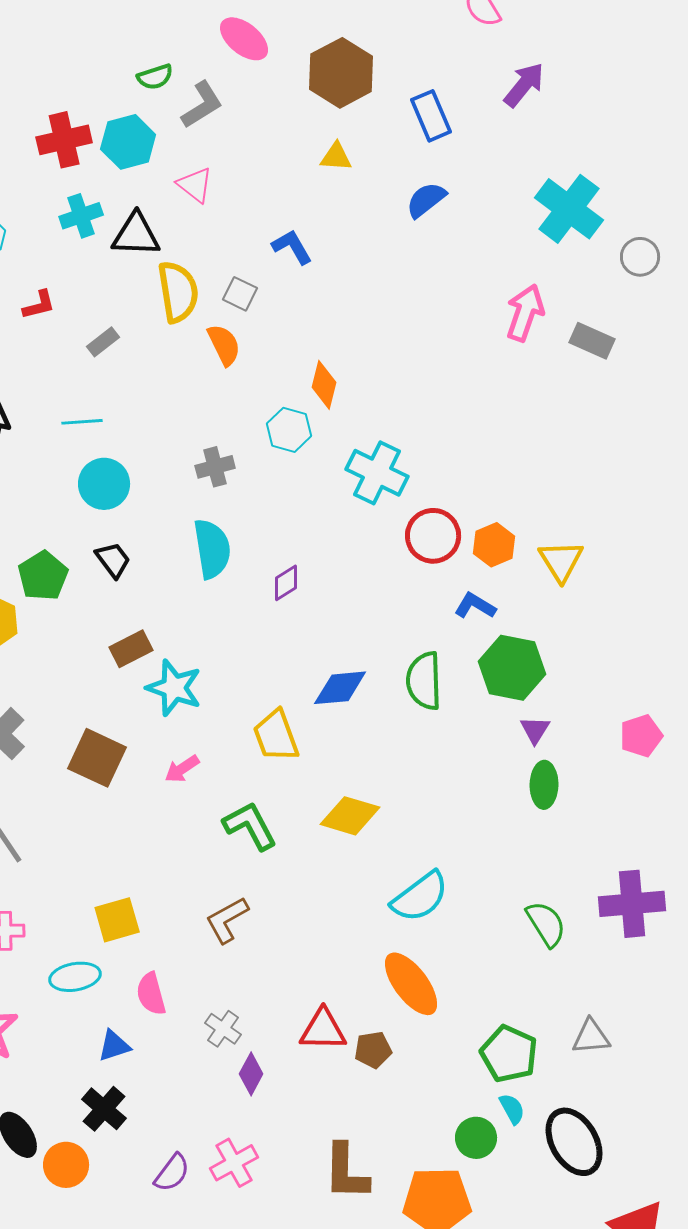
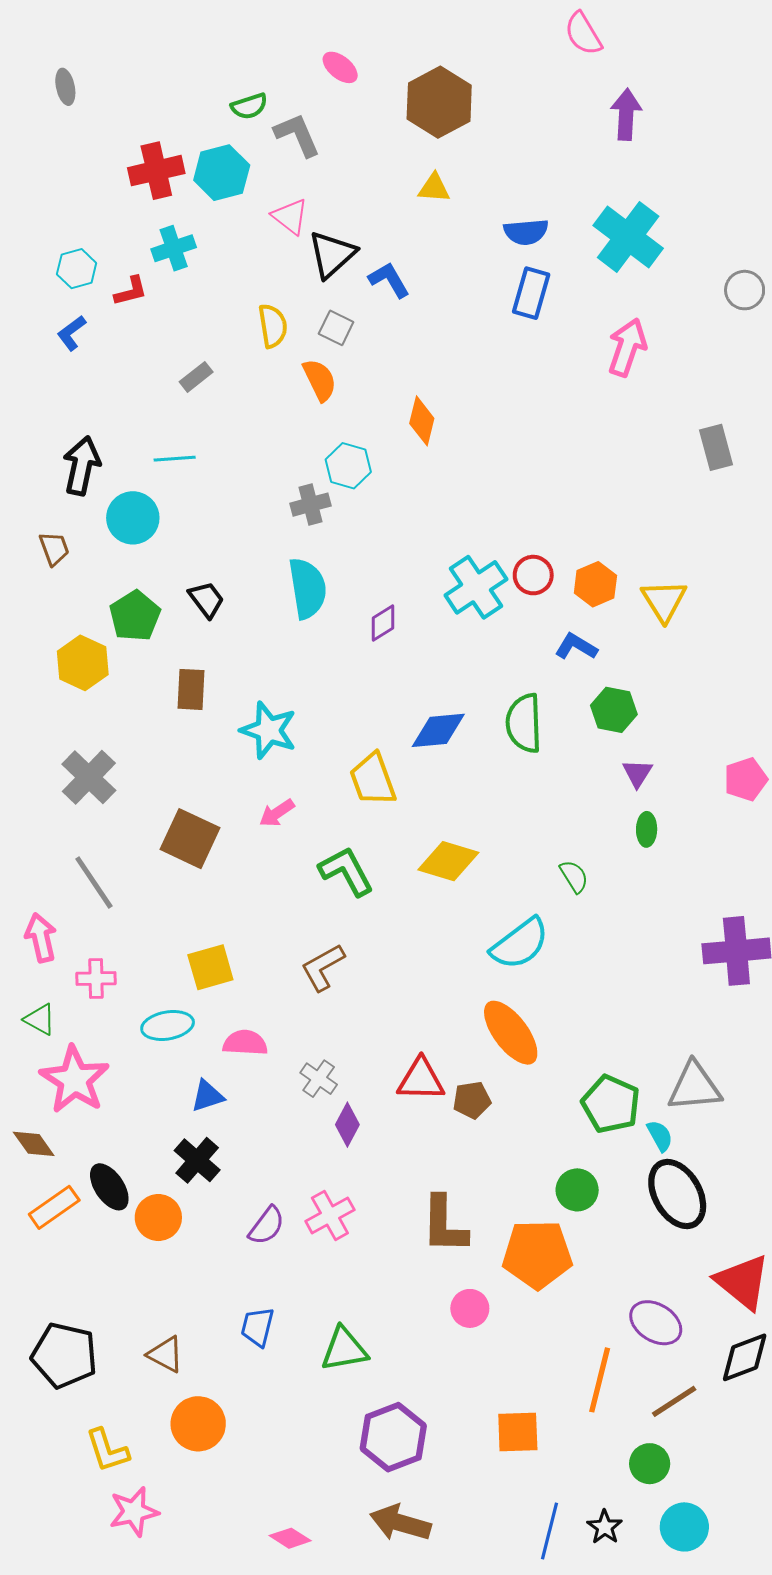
pink ellipse: (244, 39) -> (340, 67), size x0.7
purple arrow: (524, 85) -> (626, 114), turned -36
gray L-shape: (202, 105) -> (297, 135), turned -81
blue rectangle: (431, 116) -> (531, 293), moved, turned 39
blue semicircle: (426, 200) -> (526, 232), turned -147
cyan cross: (569, 209) -> (628, 237), moved
black triangle: (136, 235) -> (332, 254), moved, turned -44
yellow semicircle: (178, 292) -> (273, 326), size x0.7
red L-shape: (39, 305) -> (131, 291), moved
gray rectangle: (592, 341) -> (716, 447), moved, turned 51
cyan hexagon: (289, 430) -> (348, 466), moved
cyan cross: (377, 473) -> (476, 587), moved, turned 30
cyan circle: (104, 484) -> (133, 518), moved
red circle: (433, 536) -> (533, 575), size x0.7
brown rectangle: (131, 649) -> (191, 689), moved, turned -60
green hexagon: (512, 668) -> (614, 710), size x0.7
brown square: (97, 758) -> (190, 839), moved
green ellipse: (544, 785) -> (647, 829), size x0.7
green semicircle: (546, 924) -> (574, 876), moved, size x0.7
pink semicircle: (151, 994) -> (245, 1043), turned 108
gray triangle: (591, 1037) -> (695, 1087), size x1.4
cyan semicircle: (512, 1109) -> (660, 1136), moved

